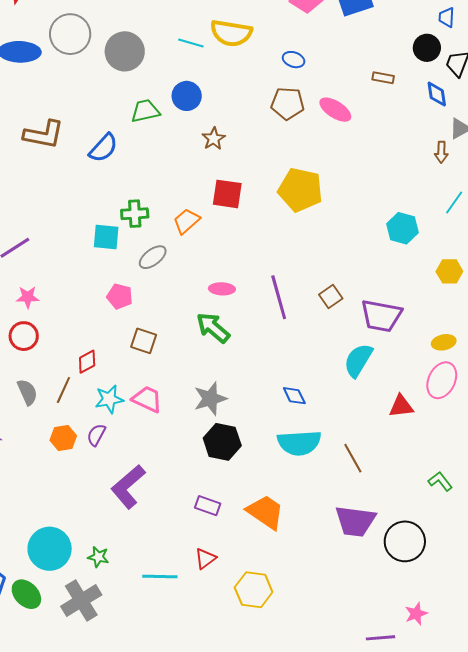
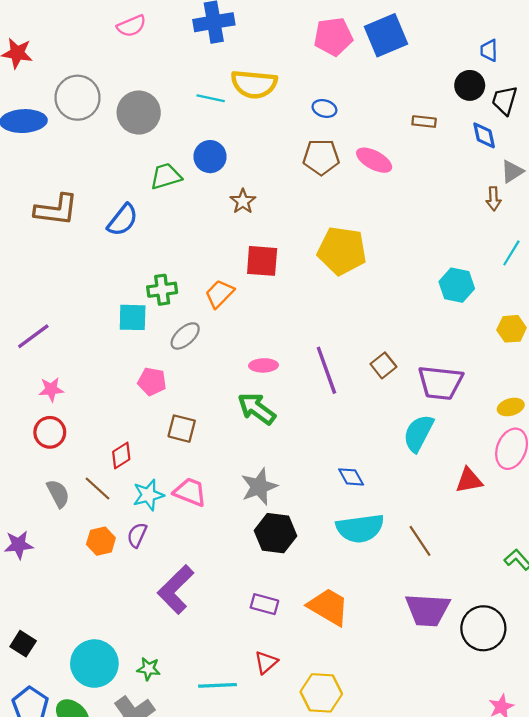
brown line: (63, 390) -> (97, 488), turned -68

